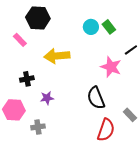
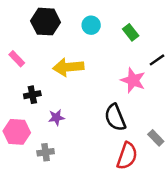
cyan circle: (91, 27) -> (91, 25), moved
pink rectangle: (20, 40) -> (17, 59), moved

